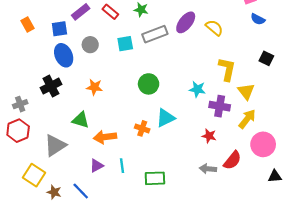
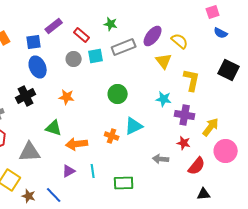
red rectangle: (110, 12) -> (82, 35), moved
gray circle: (90, 45) -> (74, 59), moved
black square: (266, 58) -> (229, 70), size x1.5
yellow triangle: (246, 91) -> (164, 61), moved
red star: (209, 136) -> (184, 143), moved
gray triangle: (55, 145) -> (30, 152), turned 30
gray arrow: (208, 169) -> (161, 159), moved
black triangle: (275, 176) -> (204, 194), moved

